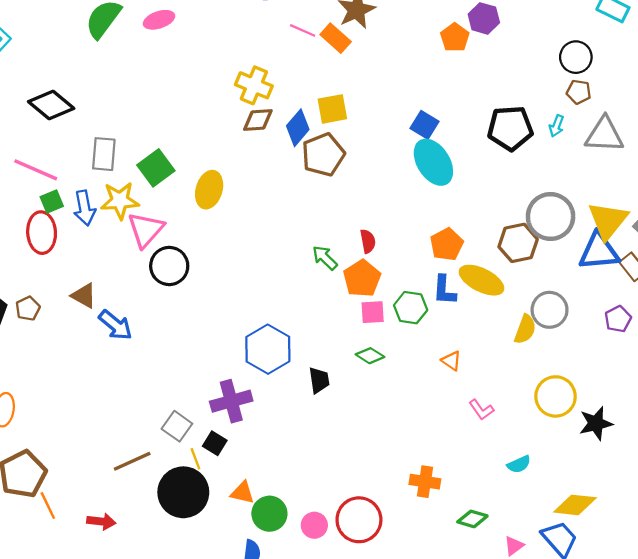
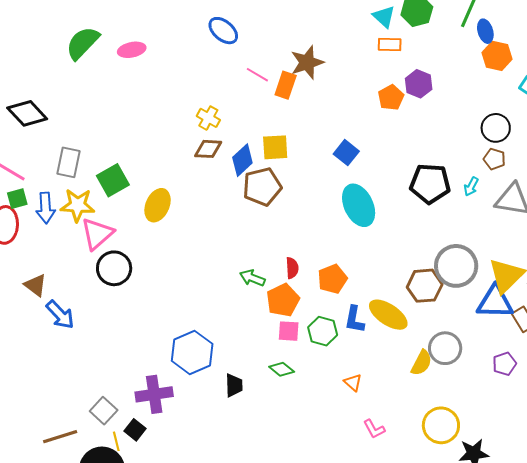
orange rectangle: (336, 38) -> (286, 85), turned 60
yellow cross: (254, 85) -> (208, 118), size x0.7
blue square: (425, 125) -> (346, 153), moved
orange pentagon: (447, 244) -> (332, 279), moved
green arrow: (325, 258) -> (252, 278), turned -30

